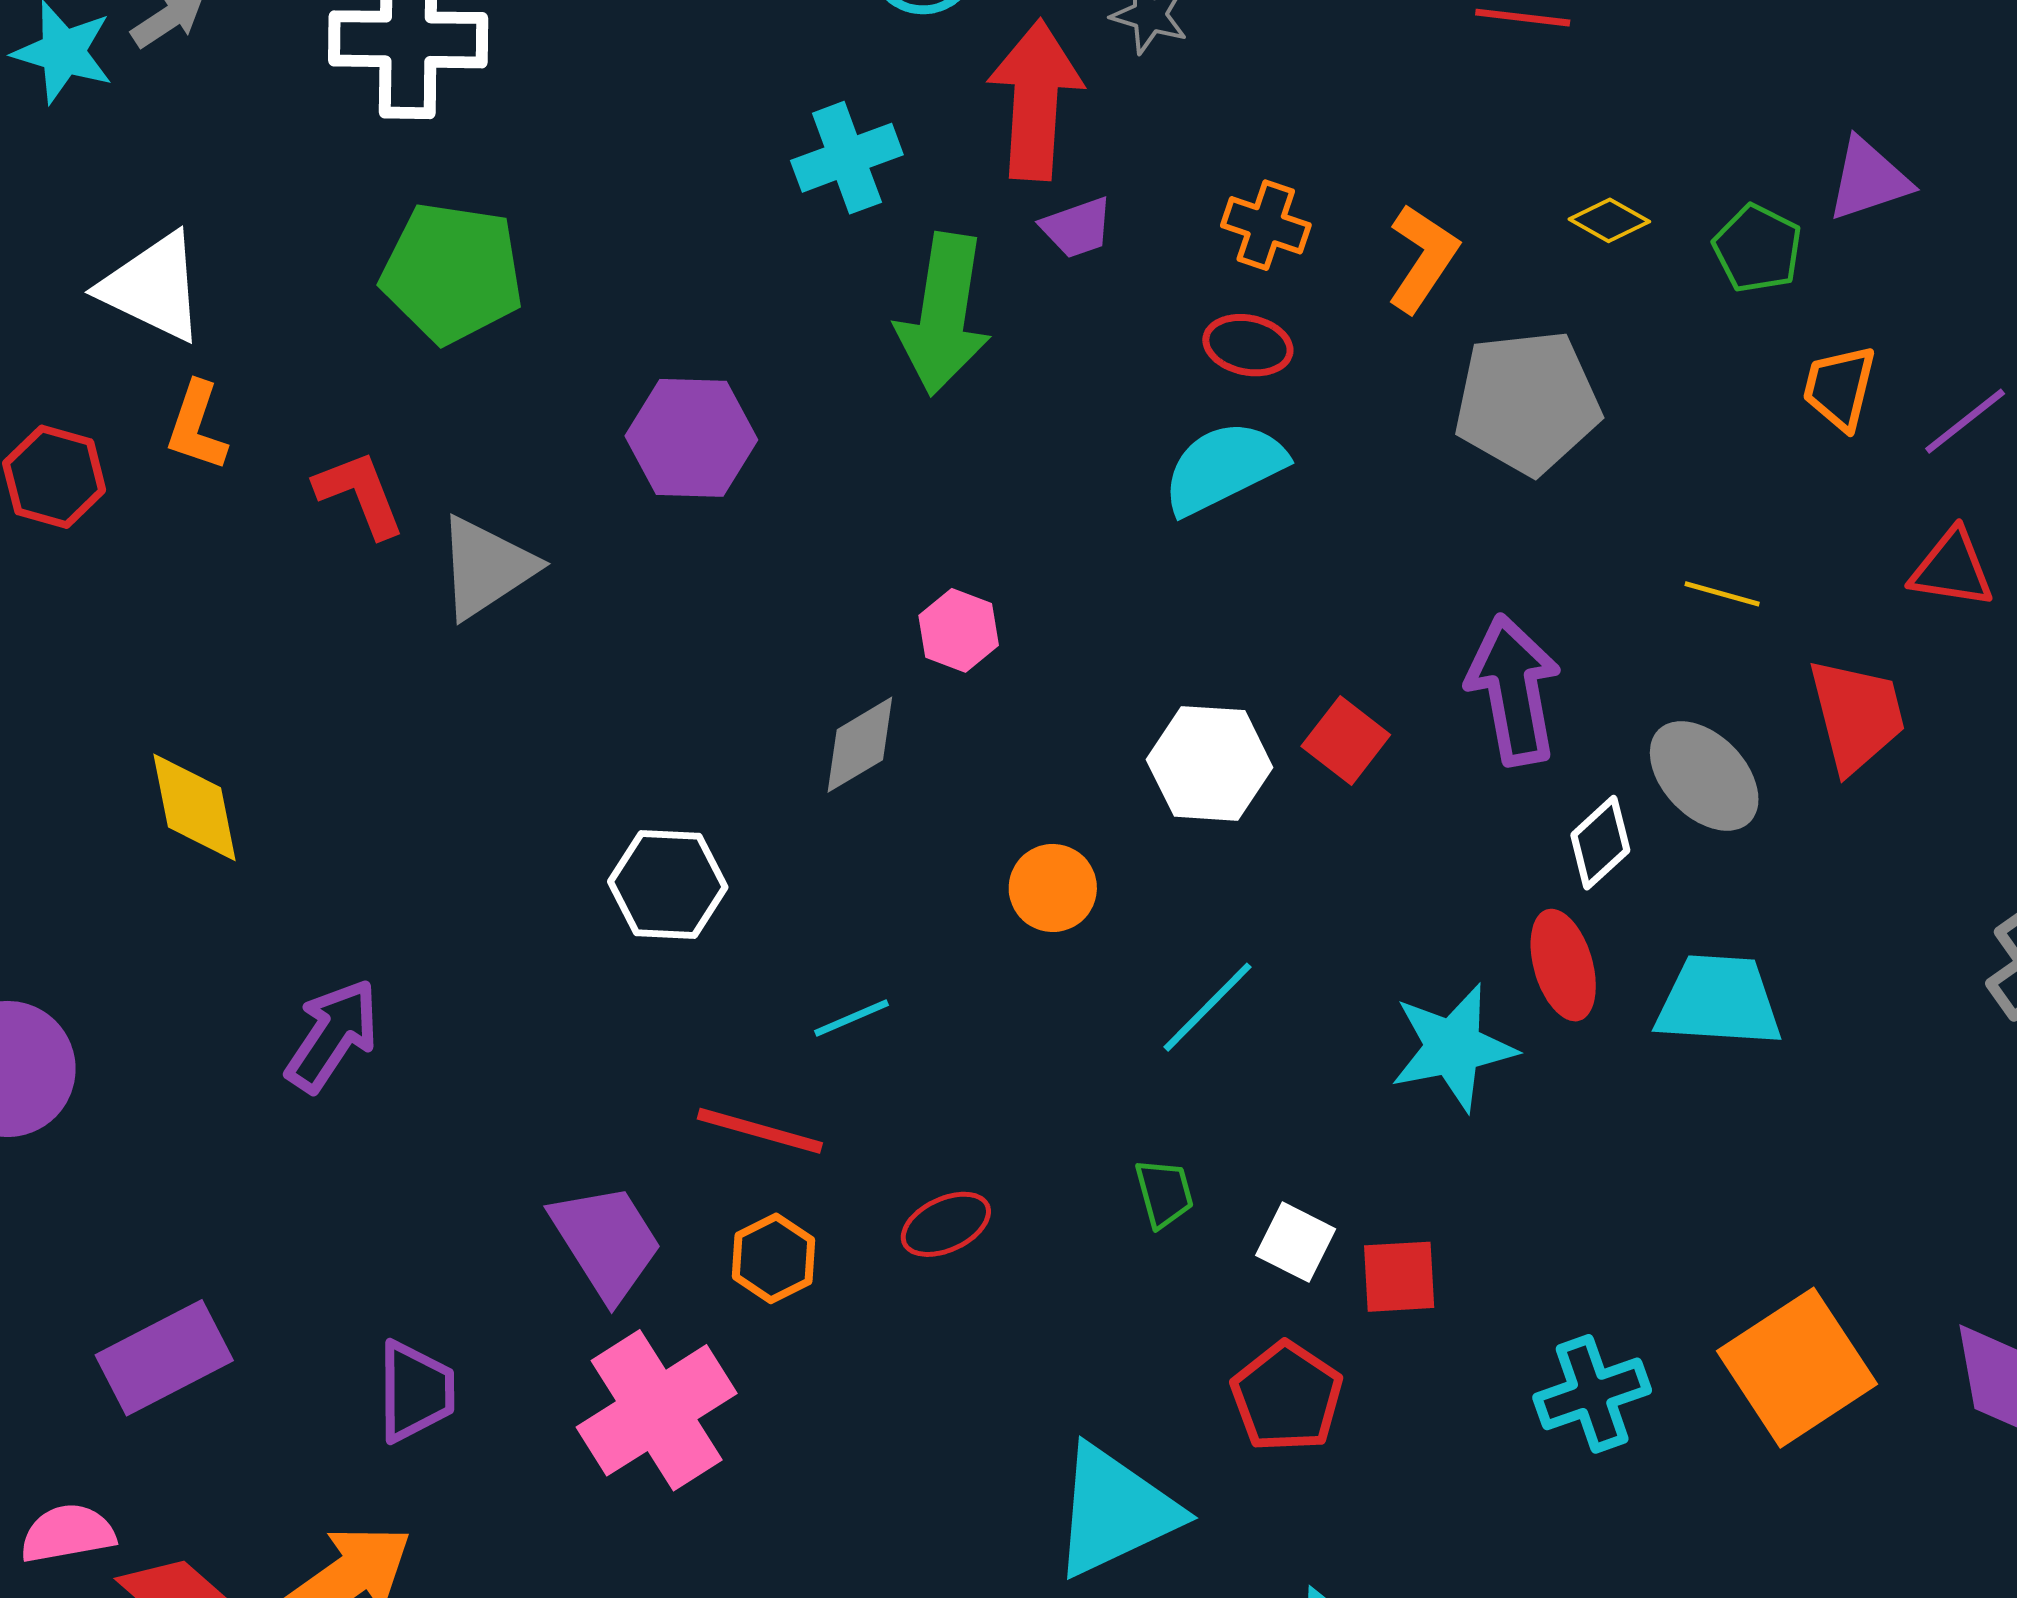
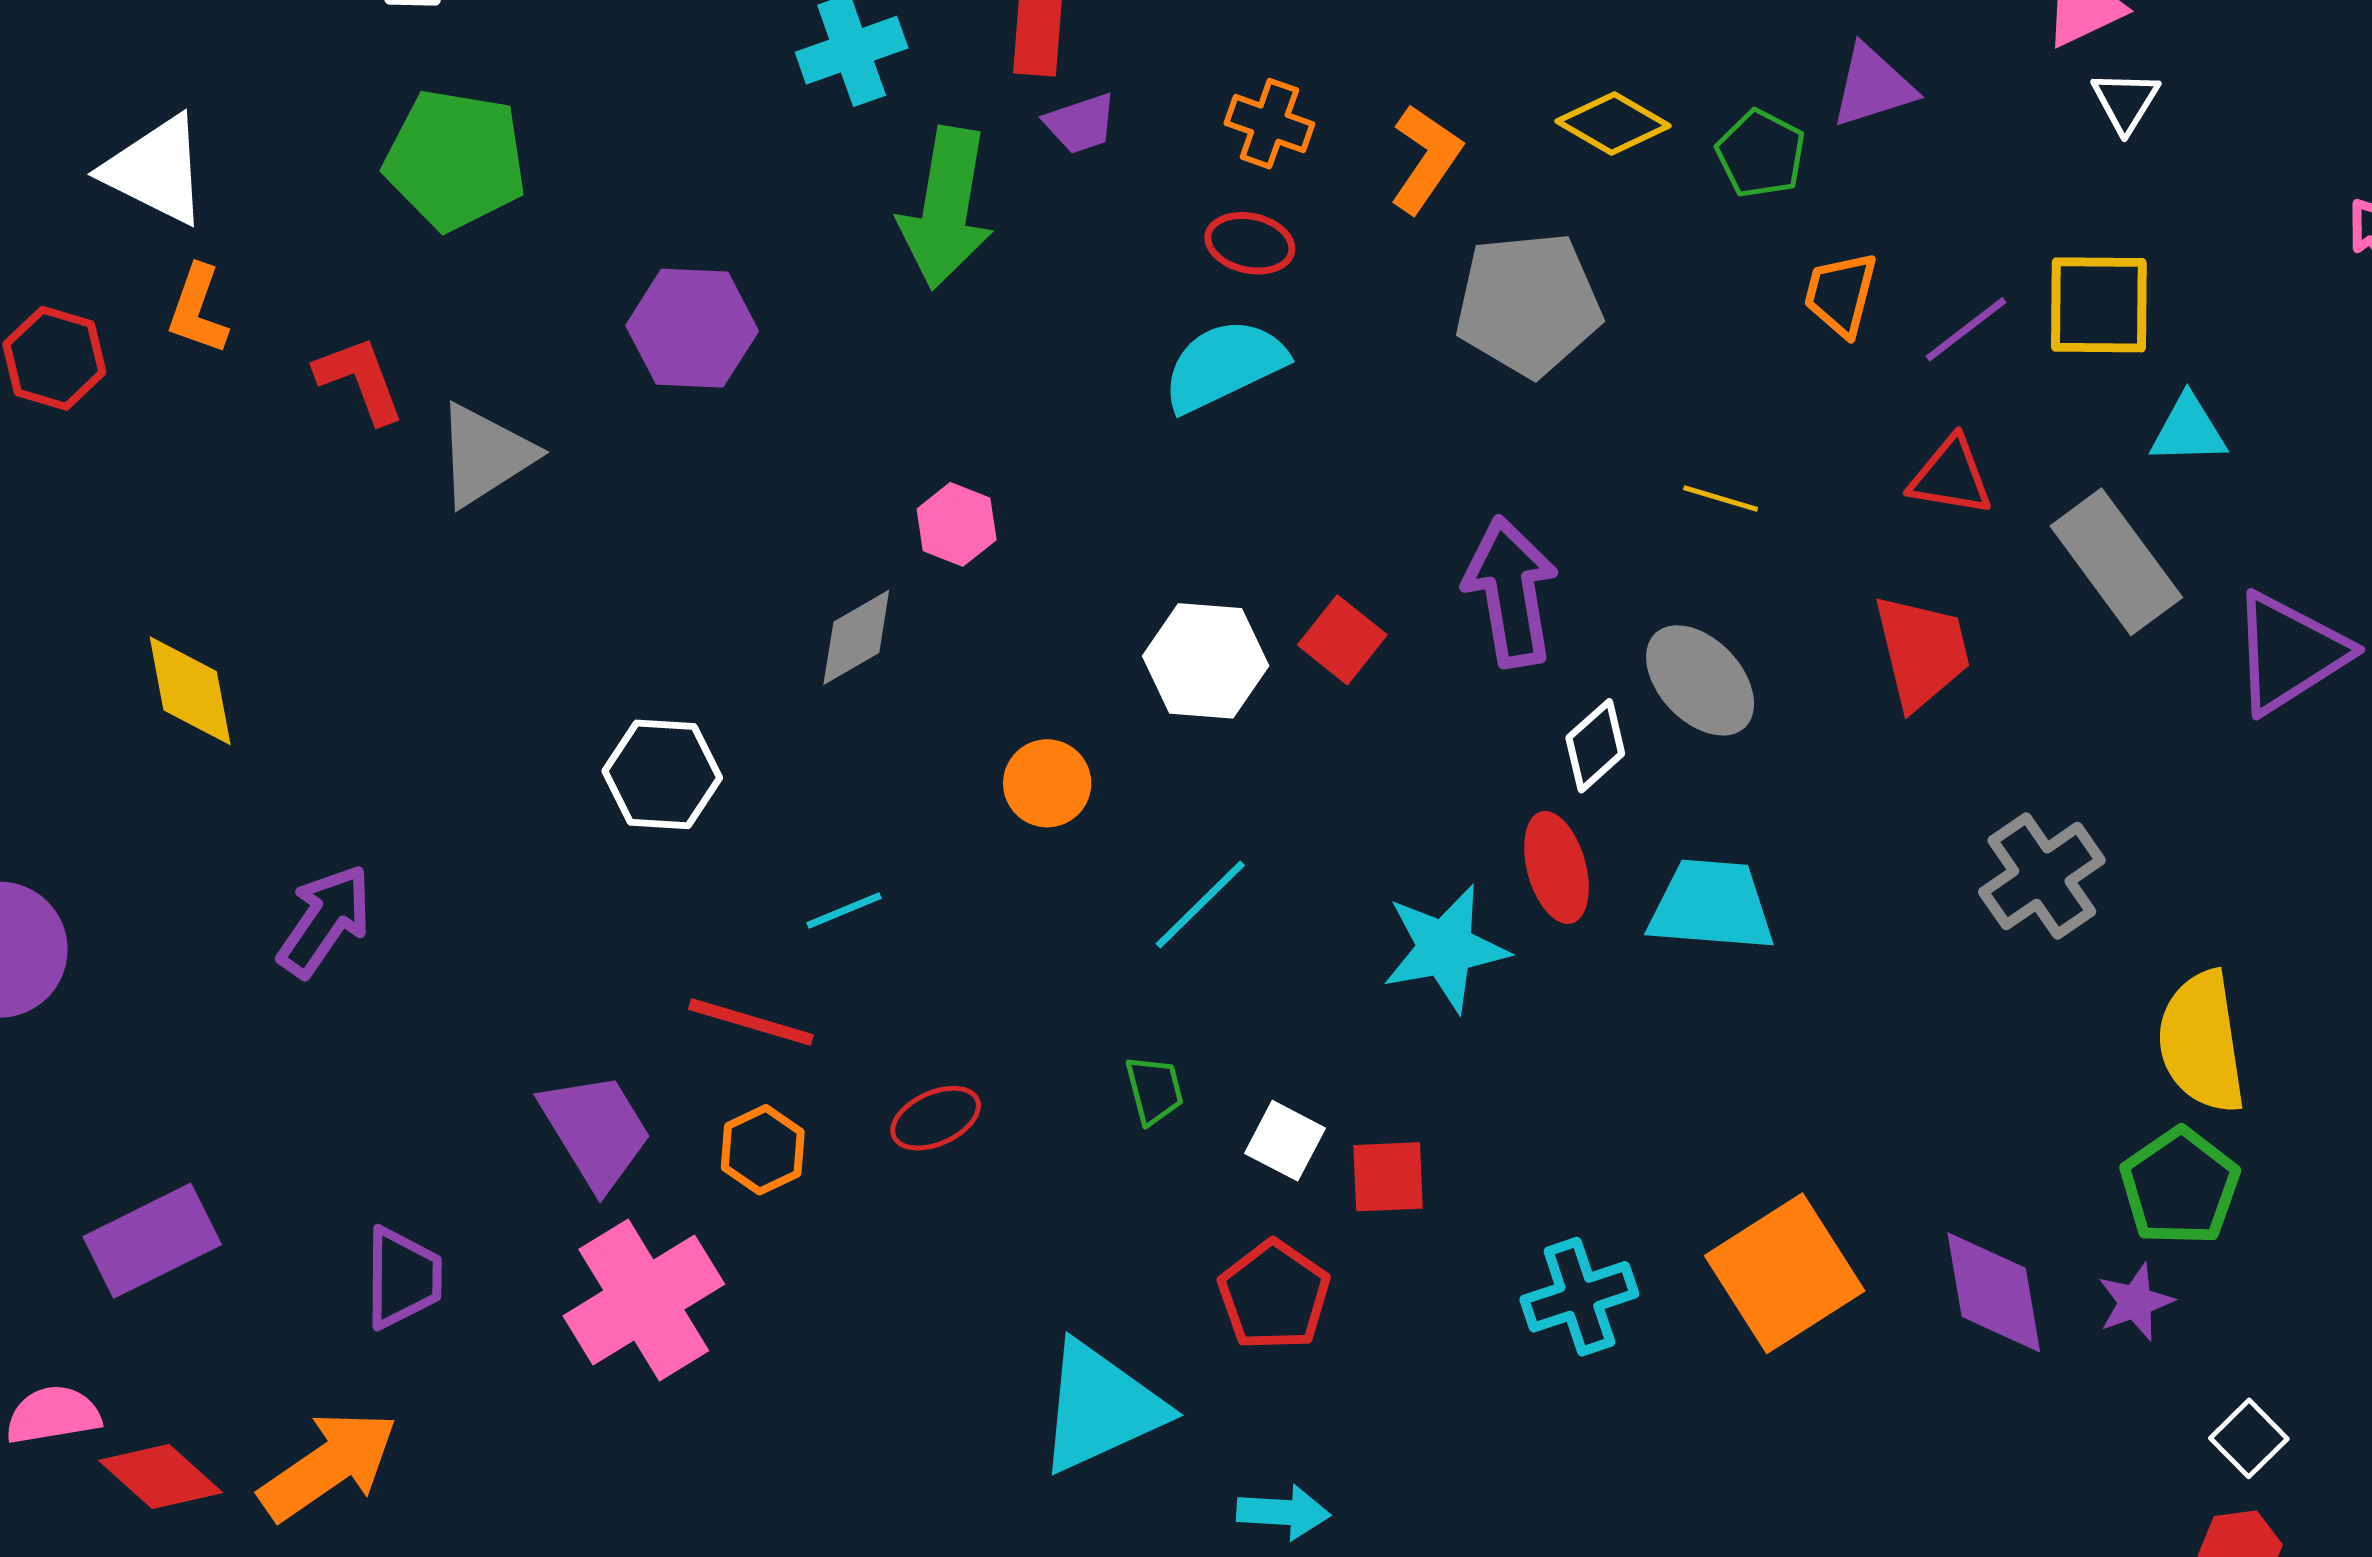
yellow diamond: (1609, 220) -> (1613, 123), size x1.4
red trapezoid: (1857, 715) -> (1922, 652), moved

